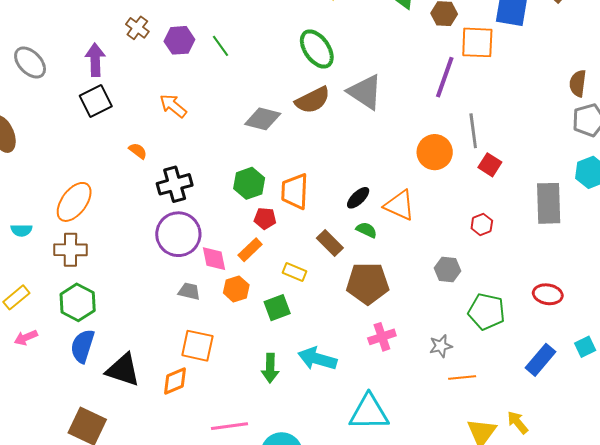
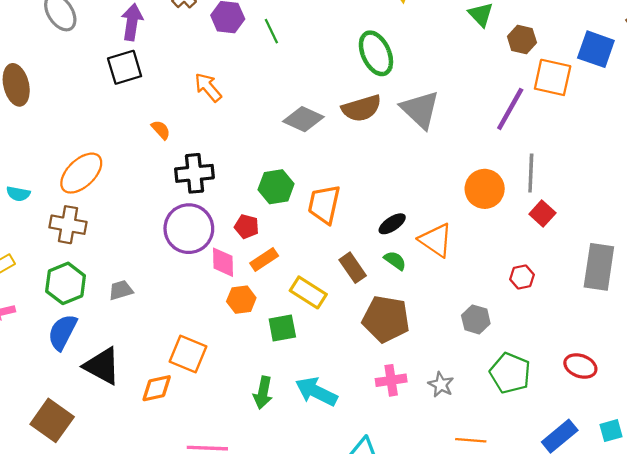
red pentagon: (265, 218) -> (247, 227), moved
yellow rectangle: (294, 272) -> (308, 292), size x1.4
gray trapezoid: (189, 291) -> (121, 290), moved, turned -40
gray star: (441, 346) -> (441, 385), moved, turned 30

